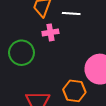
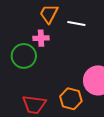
pink cross: (50, 32) -> (41, 38), moved

